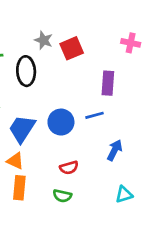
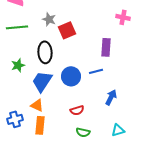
gray star: (44, 40) -> (49, 19), moved
red square: (72, 48) -> (67, 30), moved
black ellipse: (26, 71) -> (45, 52), moved
green semicircle: (62, 196) -> (83, 132), moved

